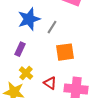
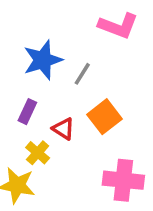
orange square: (65, 52) -> (105, 117), turned -30
red triangle: (50, 83) -> (63, 129), moved

